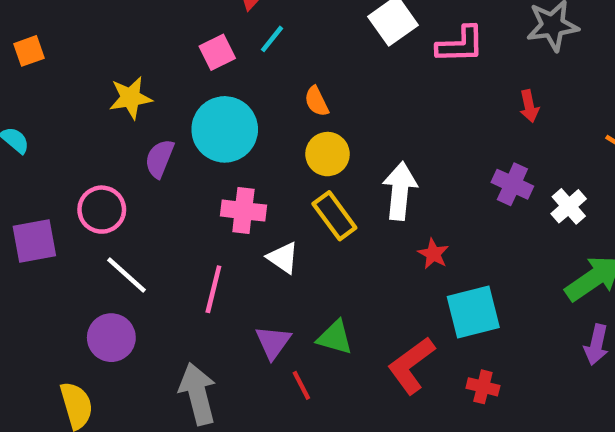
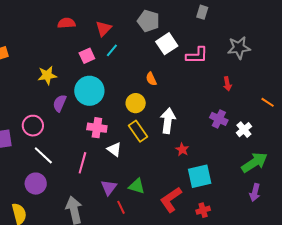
orange semicircle: (317, 101) -> (151, 79), moved
red cross: (483, 387) -> (203, 210), turned -32

